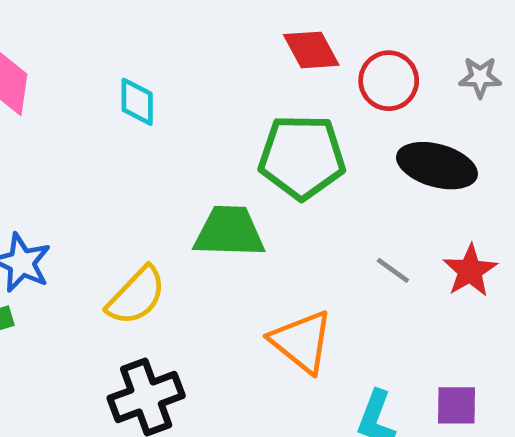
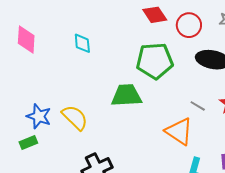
yellow semicircle: (136, 296) -> (75, 118), moved, turned -84
orange triangle: (302, 342) -> (179, 131), moved

